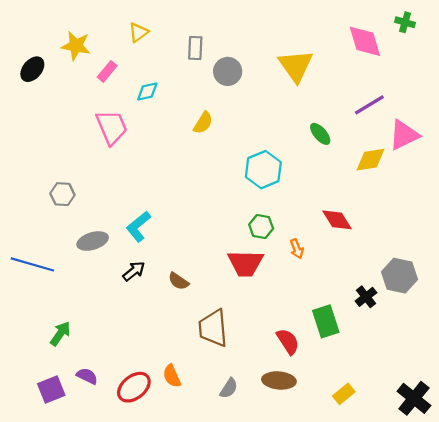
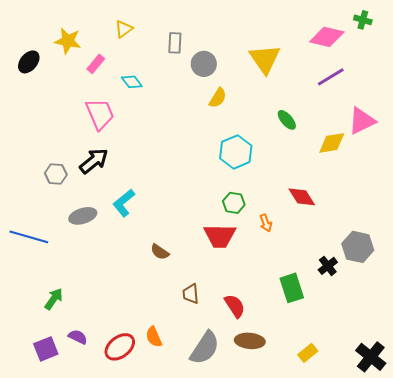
pink diamond: (365, 41) -> (327, 37), turned -60
cyan diamond: (147, 91) -> (132, 82), turned 65
purple line: (369, 105) -> (331, 77), moved
yellow semicircle: (203, 123) -> (218, 98), moved
black arrow: (134, 271) -> (94, 161), moved, size x1.4
brown trapezoid: (213, 328) -> (191, 294), size x0.6
red semicircle: (288, 341) -> (235, 306), moved
gray semicircle: (229, 388) -> (205, 348), size x1.8

